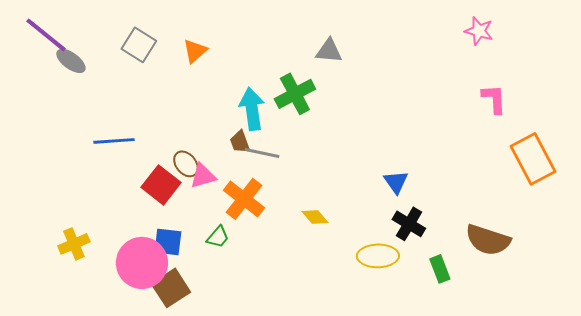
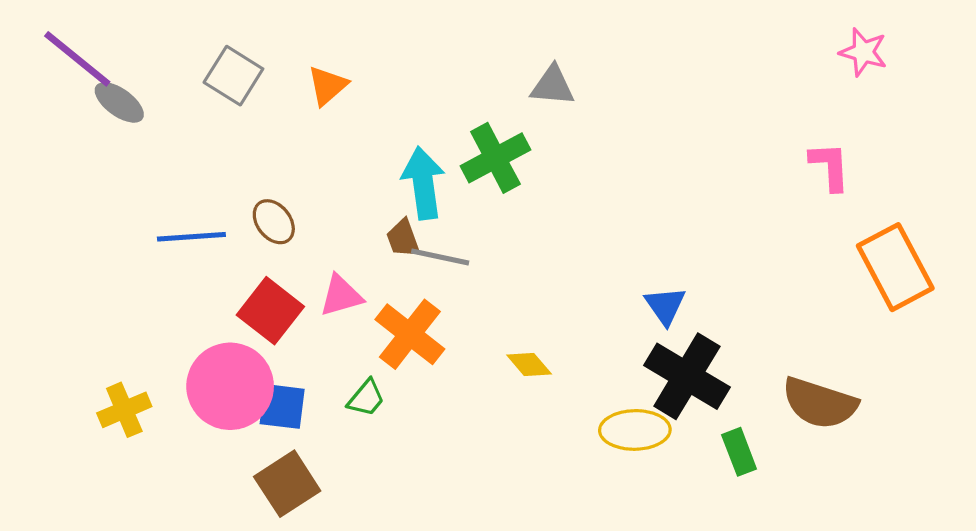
pink star: (479, 31) -> (863, 52), moved
brown ellipse: (186, 164) -> (274, 222), moved
black cross: (409, 224) -> (687, 376), size x1.5
pink circle: (142, 263) -> (230, 386), moved

